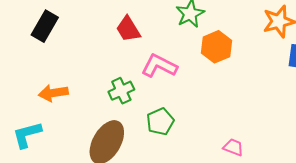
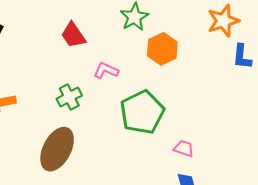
pink L-shape: (159, 66) -> (106, 70), size x0.7
green pentagon: (160, 122) -> (142, 112), moved, size x1.6

